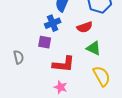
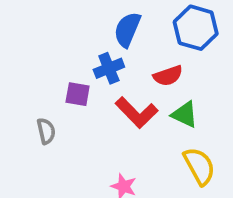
purple square: (45, 42) -> (78, 94), moved
red L-shape: (64, 64) -> (137, 113), moved, turned 40

